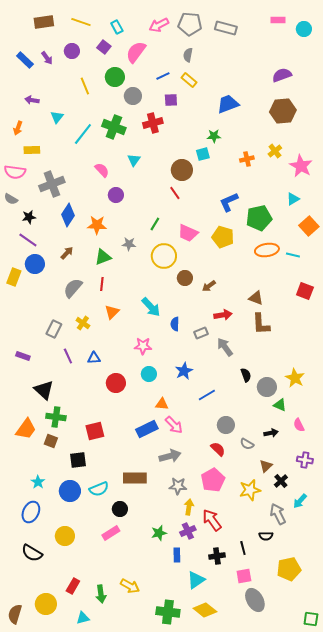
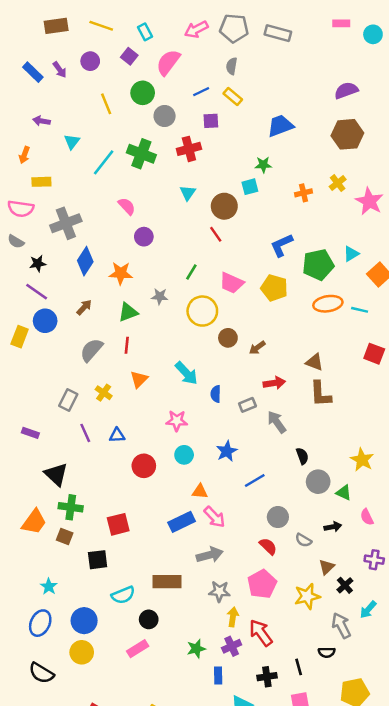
cyan triangle: (134, 160) -> (188, 193), moved
cyan triangle: (293, 199) -> (351, 254), moved
gray circle: (267, 387) -> (318, 482), moved
blue circle: (70, 491) -> (84, 621), moved

